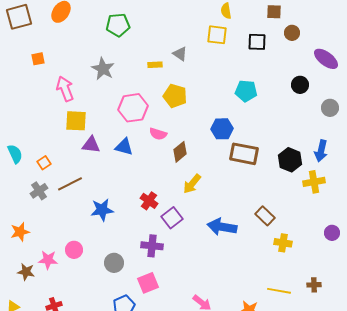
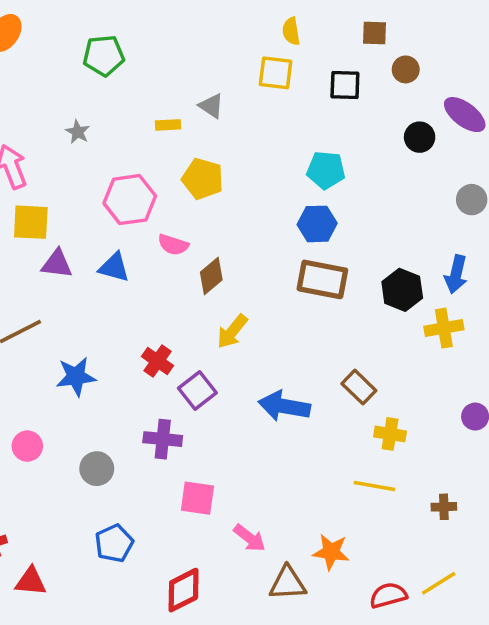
gray star: (103, 69) -> (78, 132), size x0.6
black circle: (300, 85) -> (420, 137), moved
blue hexagon: (222, 129) -> (317, 224), moved
pink square: (148, 283) -> (197, 498), moved, turned 30
yellow line: (279, 291) -> (374, 486), moved

